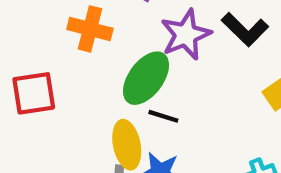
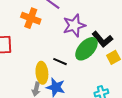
black L-shape: (245, 29) -> (102, 39), moved
green ellipse: (146, 78) -> (86, 49), moved

